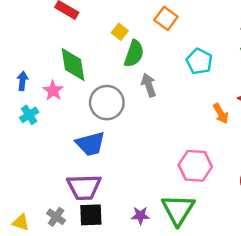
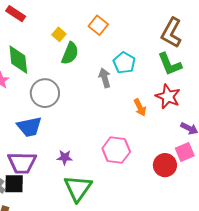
gray arrow: (149, 85) -> (105, 78), moved
green triangle: (178, 210) -> (78, 188), moved
black square: (91, 215) -> (14, 184), moved
purple star: (140, 216) -> (65, 157), moved

